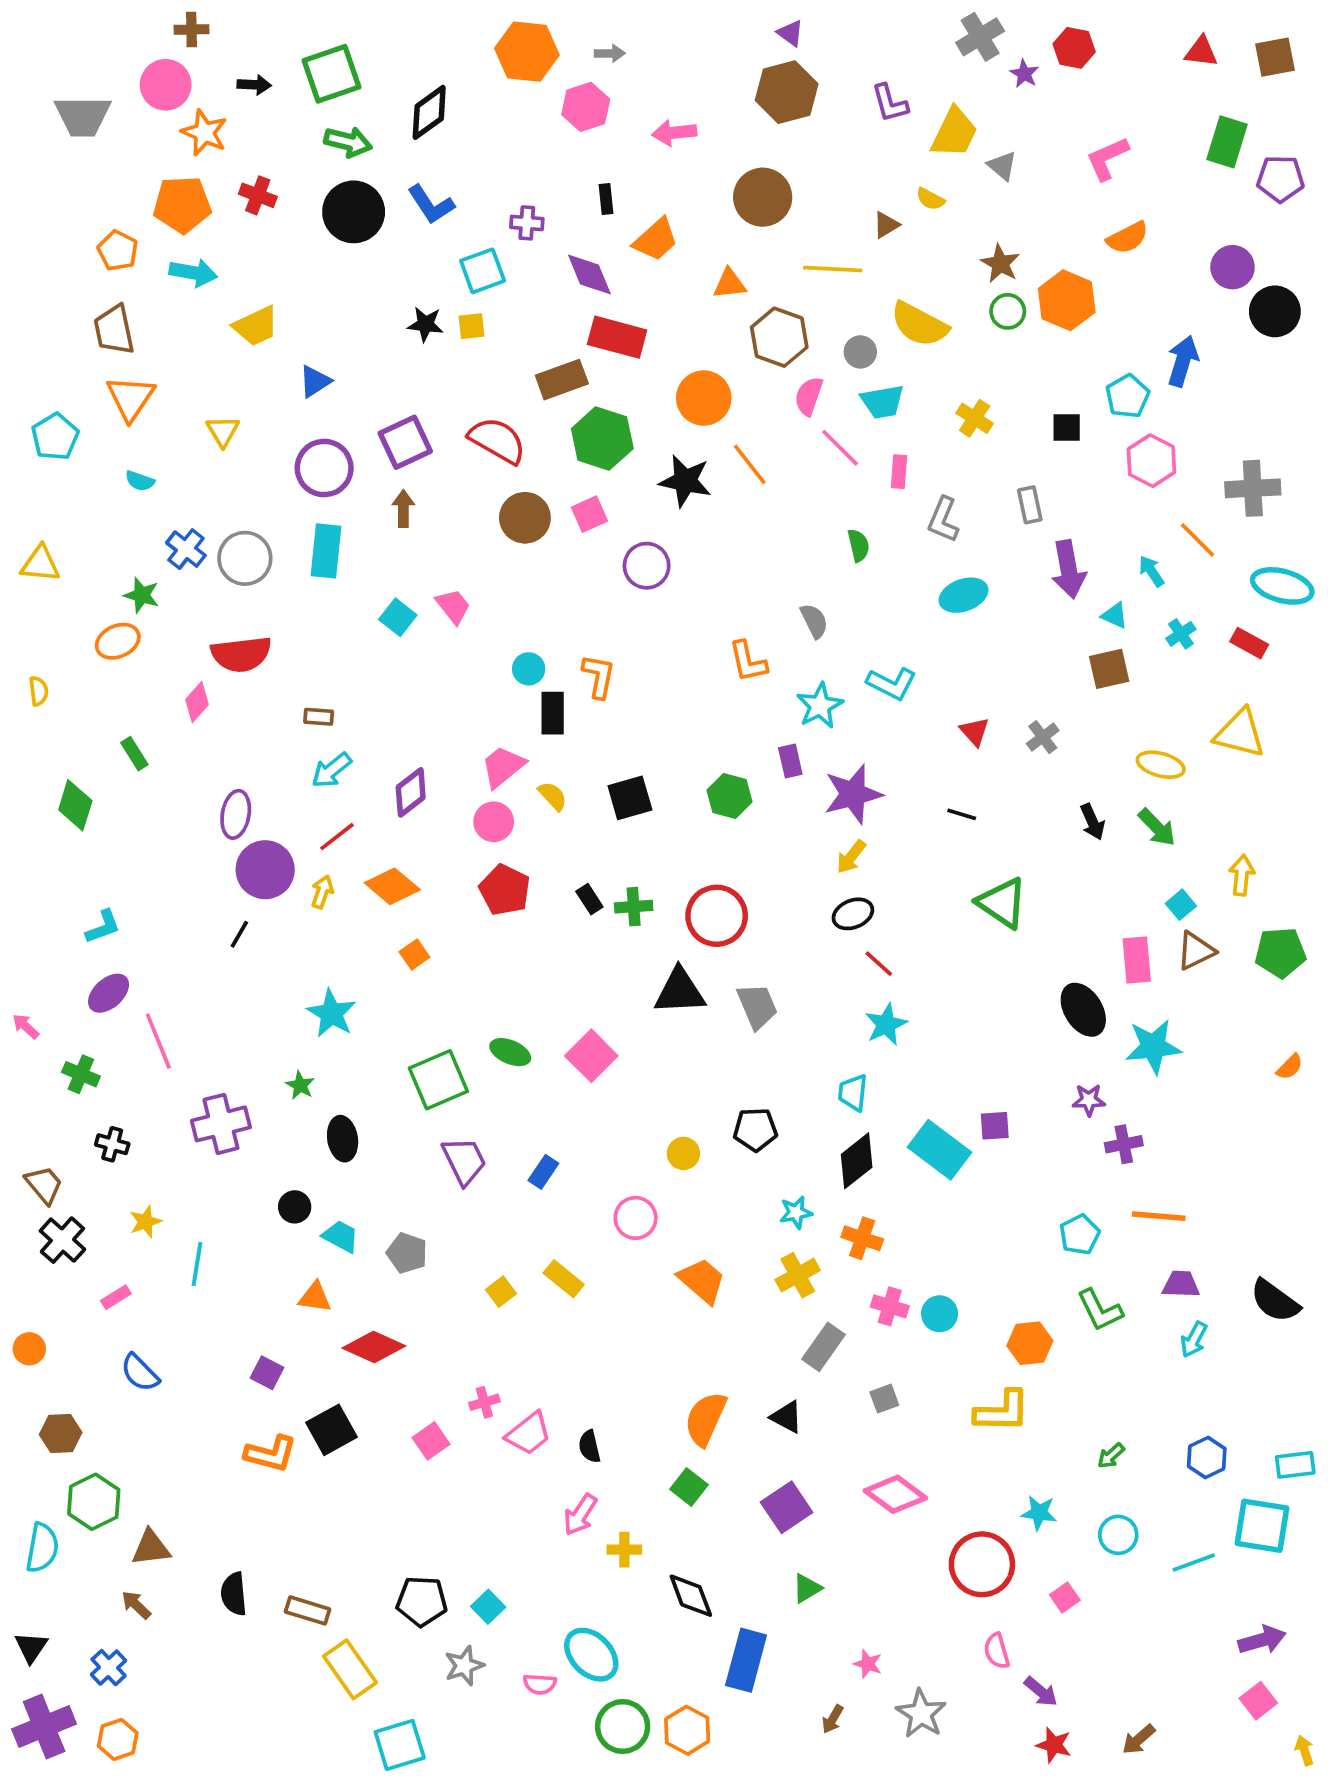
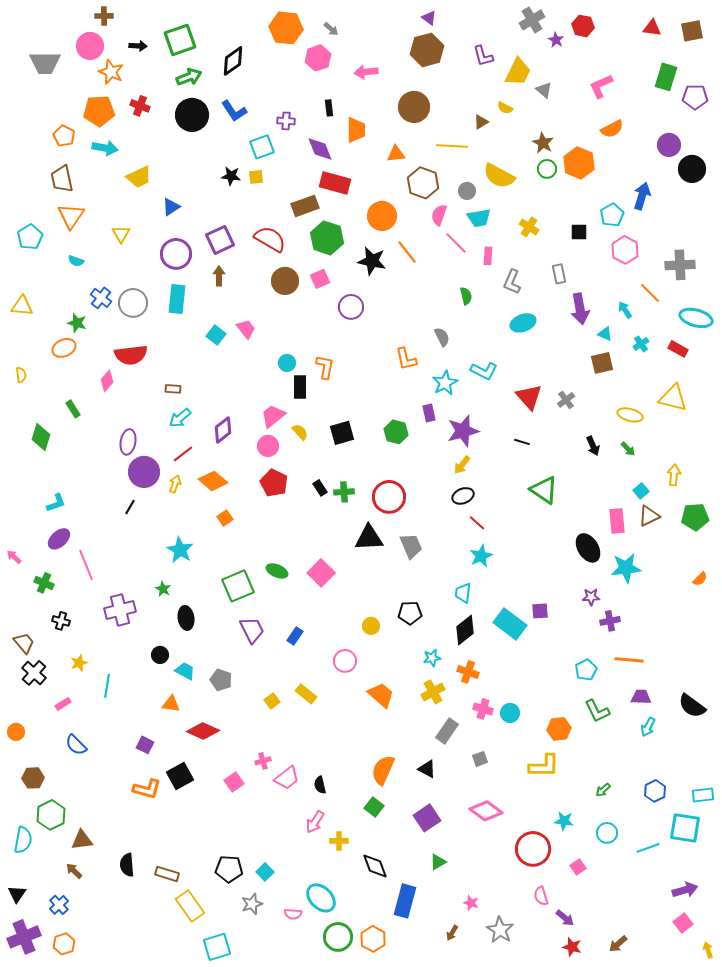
gray arrow: (610, 53) -> (331, 29), turned 42
green arrow: (348, 142) -> (189, 77), turned -35
orange trapezoid: (656, 240) -> (356, 130), turned -48
red triangle: (975, 732) -> (529, 397), size x1.6
green arrow: (1157, 827) -> (628, 449), size x0.7

